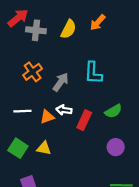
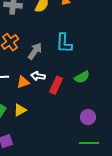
purple circle: (116, 147) -> (88, 117), moved
yellow triangle: (44, 148) -> (20, 110), turned -40

